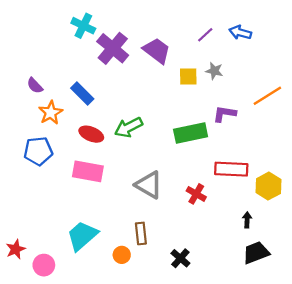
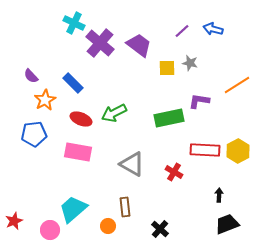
yellow hexagon: (268, 186) -> (238, 151), moved
pink circle: (44, 265) -> (50, 230), moved

